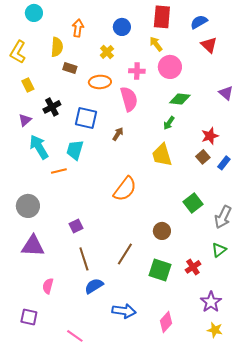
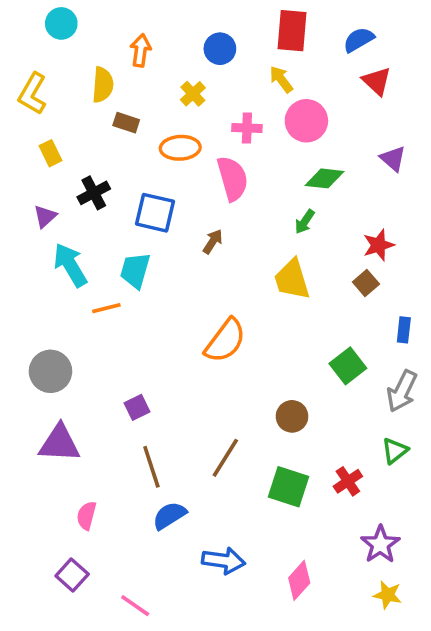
purple triangle: (226, 93) -> (393, 159), moved
blue rectangle: (224, 163) -> (404, 330), moved, turned -32
purple square: (29, 317) -> (72, 575), moved, turned 30

